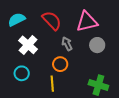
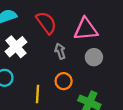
orange circle: (60, 64) -> (64, 81), moved

